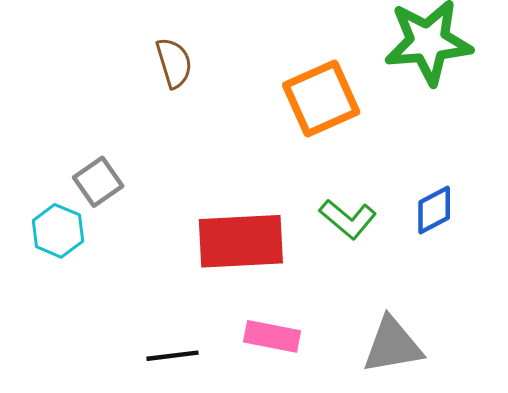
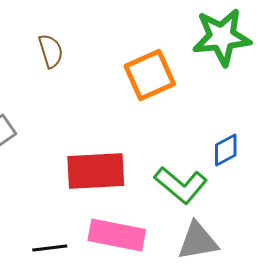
green L-shape: (348, 219) -> (181, 185), moved, size x1.4
pink rectangle: (272, 336) -> (117, 235), size x1.5

